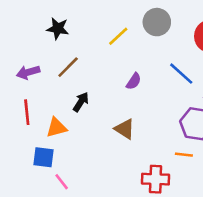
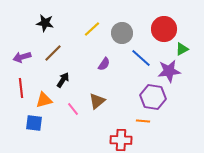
gray circle: (157, 22) -> (122, 33), moved
brown triangle: (125, 129) -> (97, 101), turned 48
pink line: (62, 182) -> (73, 109), moved

